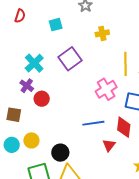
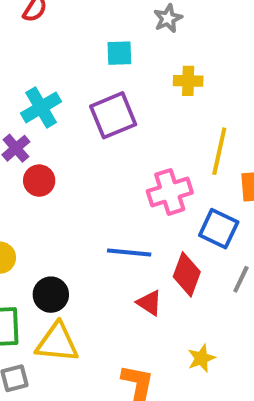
cyan square: (56, 25) -> (119, 53), moved
red triangle: (109, 145) -> (149, 303), turned -48

